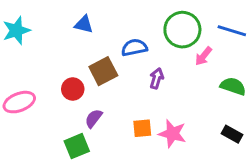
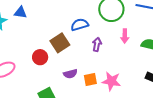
blue triangle: (84, 24) -> (20, 12), moved
pink arrow: (204, 56) -> (125, 36), moved, turned -32
purple semicircle: (94, 118) -> (70, 74), moved, turned -136

